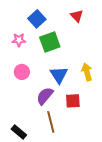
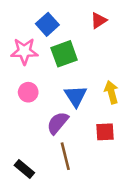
red triangle: (77, 16) -> (99, 20), turned 40
pink star: (19, 40) -> (24, 51), size x1.5
red square: (73, 101) -> (105, 132), moved

